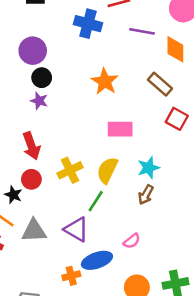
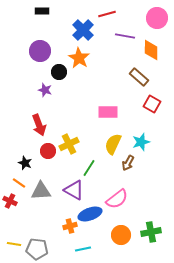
blue cross: (88, 24) -> (83, 30), turned 30
black circle: (42, 78) -> (59, 72), moved
orange star: (105, 82) -> (79, 58), moved
cyan star: (148, 168) -> (141, 142), moved
yellow semicircle: (107, 170) -> (113, 144), moved
red circle: (31, 179) -> (48, 151), moved
pink semicircle: (132, 241) -> (117, 199), size x1.6

